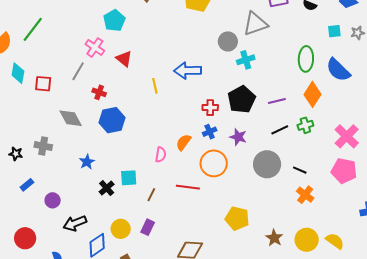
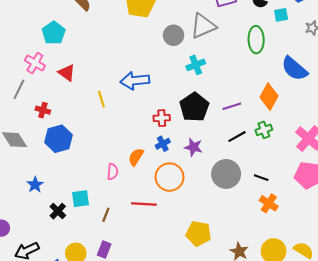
cyan square: (334, 31) -> (281, 15), moved
gray circle: (228, 41) -> (174, 35), moved
green ellipse: (306, 59) -> (256, 40), moved

